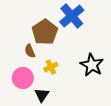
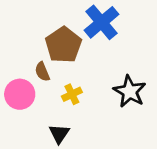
pink circle: (23, 78) -> (20, 94), moved

